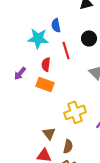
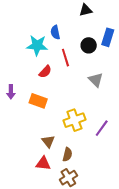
red semicircle: (46, 64) -> (45, 72), turned -144
purple arrow: (20, 73) -> (11, 92), moved, turned -40
orange rectangle: (45, 84) -> (38, 101), moved

